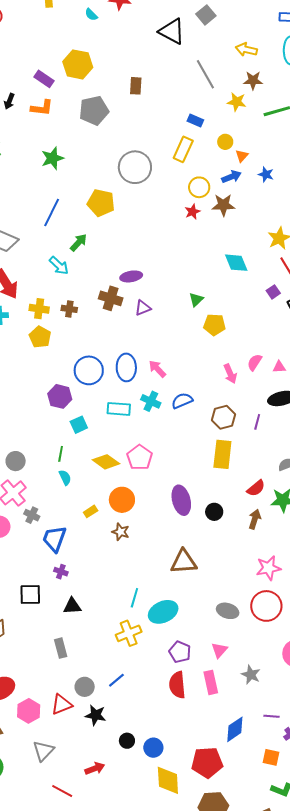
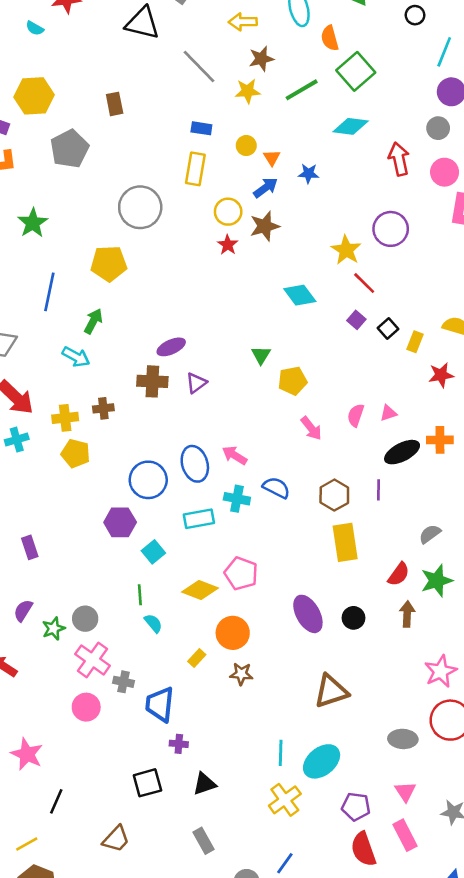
pink arrow: (230, 374) -> (311, 428), moved
blue semicircle: (182, 401) -> (276, 488), turned 65

